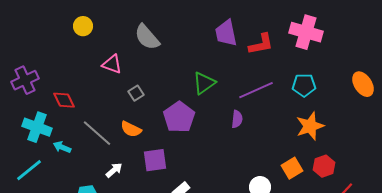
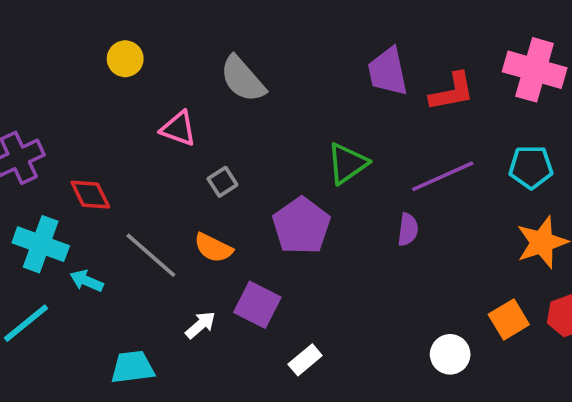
purple square: (155, 160) -> (257, 305), turned 35
white arrow: (114, 170) -> (200, 325), moved

